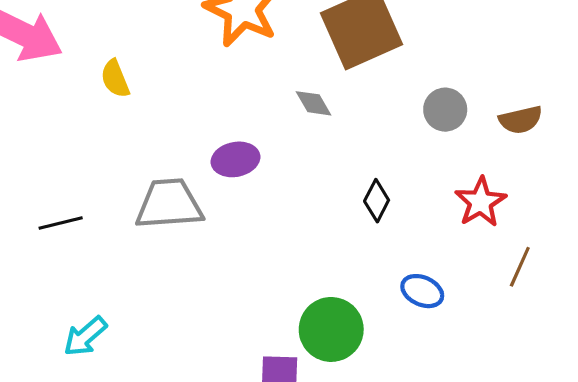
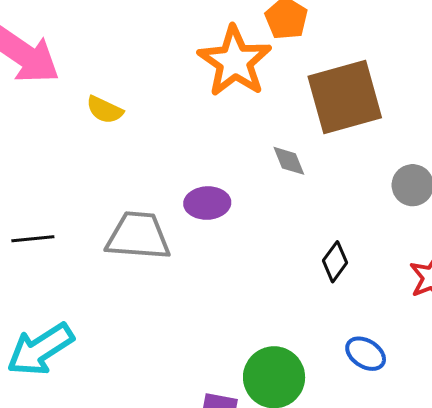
yellow semicircle: (115, 79) -> (105, 110), turned -51
cyan arrow: (85, 336) -> (40, 349), size x1.5

